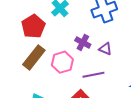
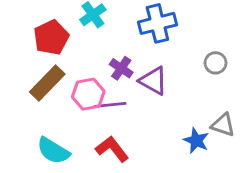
purple triangle: (105, 49) -> (153, 81), size x1.5
purple line: (93, 75) -> (110, 105), moved

